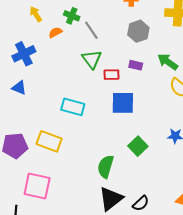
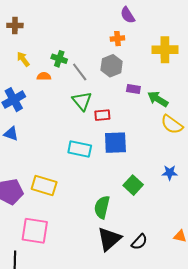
gray hexagon: (138, 31) -> (112, 66), moved
orange semicircle: (55, 32) -> (44, 76), turned 32
purple rectangle: (136, 65) -> (133, 89), moved
cyan rectangle: (73, 107) -> (80, 149), moved

